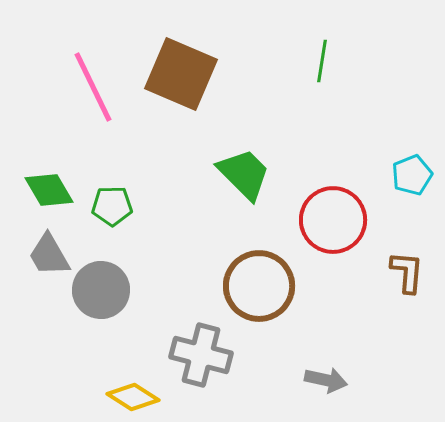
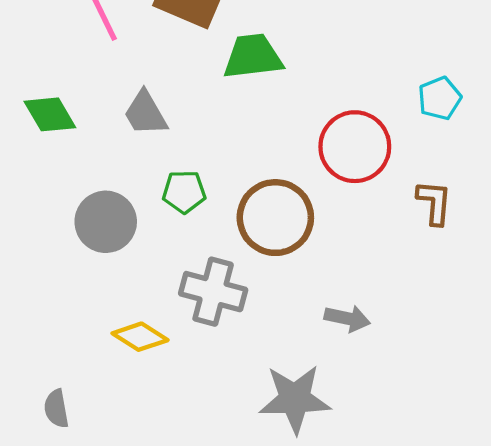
green trapezoid: (244, 174) -> (253, 56), moved, turned -52
green pentagon: (112, 206) -> (184, 192), moved
gray trapezoid: (49, 255) -> (145, 113), moved

